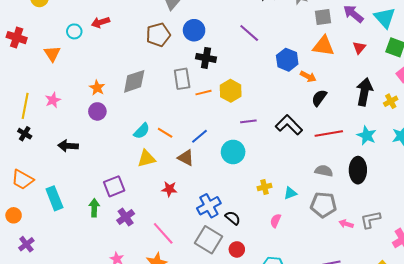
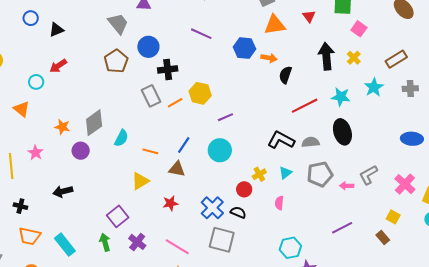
gray diamond: (134, 81) -> (94, 123), moved
orange star: (97, 88) -> (62, 127), moved
black L-shape: (289, 125) -> (281, 140), moved
cyan semicircle: (142, 131) -> (121, 138), moved
black cross: (25, 134) -> (20, 206), moved
red circle: (237, 249) -> (244, 189), moved

